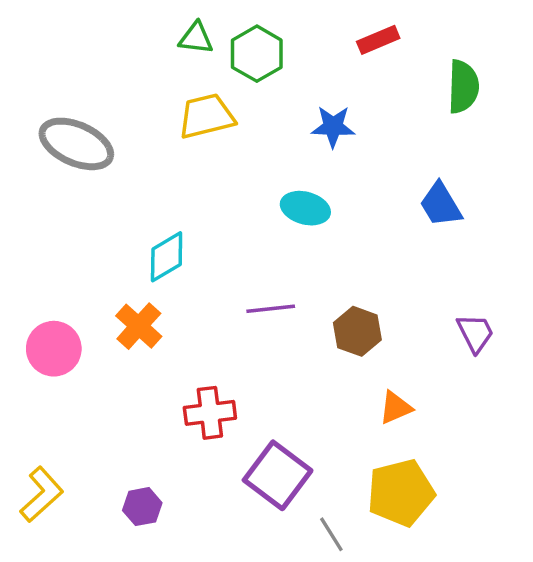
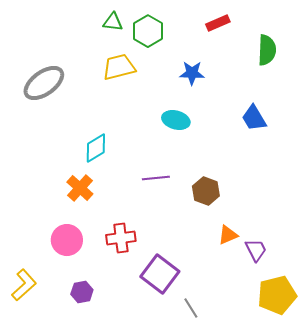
gray ellipse: (76, 144) -> (44, 83), turned -60
purple trapezoid: (475, 333) -> (256, 250), moved
pink circle: (54, 349) -> (67, 240), moved
yellow pentagon: (401, 493) -> (277, 295), moved

